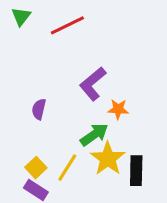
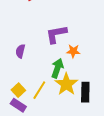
purple L-shape: (93, 84) -> (56, 34), turned 30
green arrow: (94, 135) -> (57, 68), turned -36

